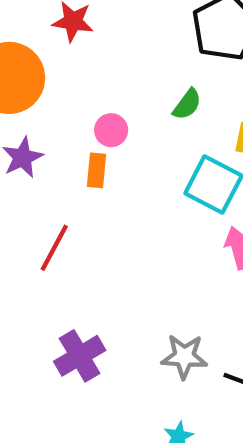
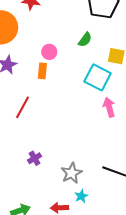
purple cross: (80, 356) -> (35, 158), size x0.6
gray star: (184, 357) -> (72, 173), moved, turned -30

